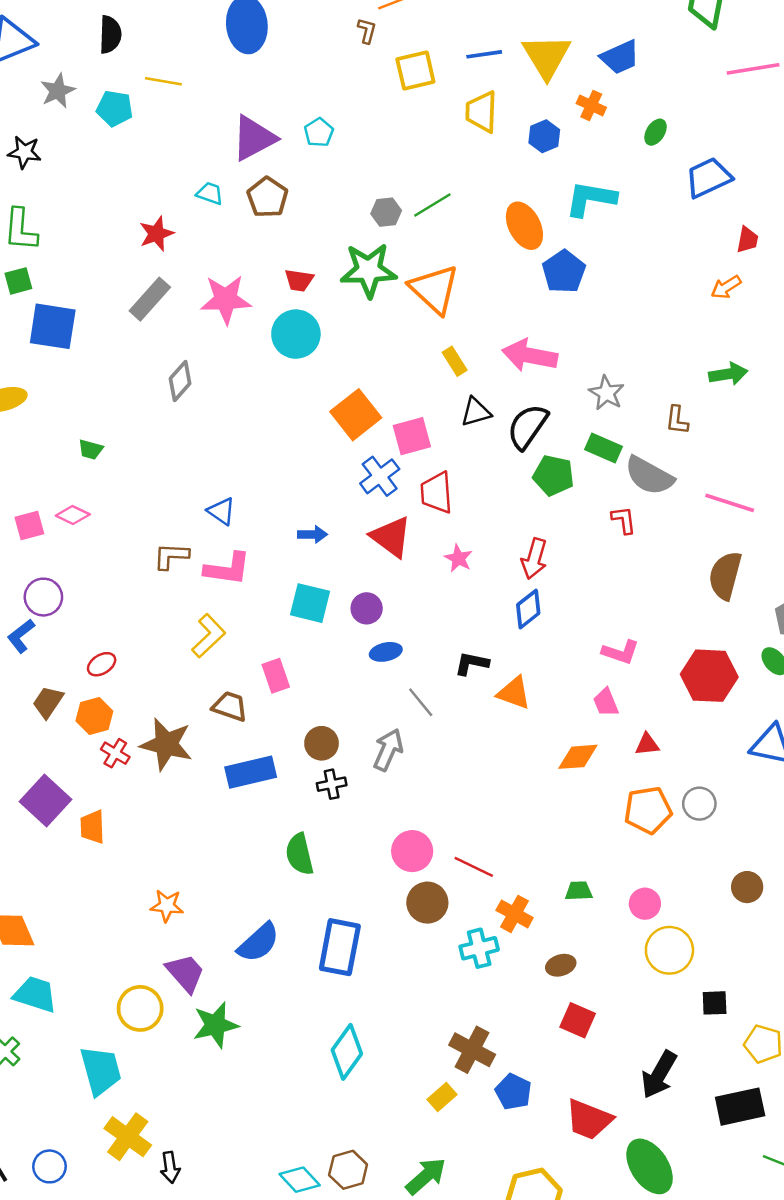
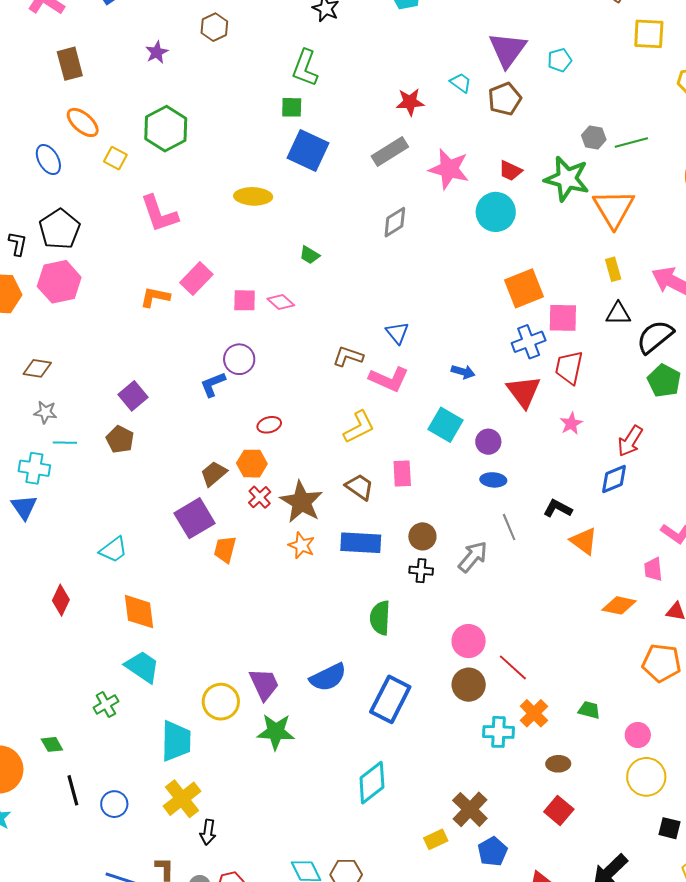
purple triangle: (254, 138) -> (508, 50), turned -42
brown trapezoid: (48, 702) -> (214, 474), moved
orange star: (167, 906) -> (302, 545), moved

